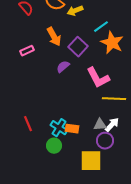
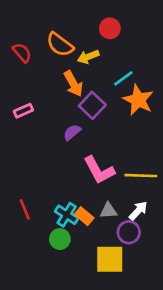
orange arrow: (54, 37) -> (73, 84), moved
pink L-shape: (98, 78) -> (99, 170), moved
gray triangle: (100, 125) -> (108, 211), moved
orange rectangle: (72, 129) -> (84, 216), turned 32

